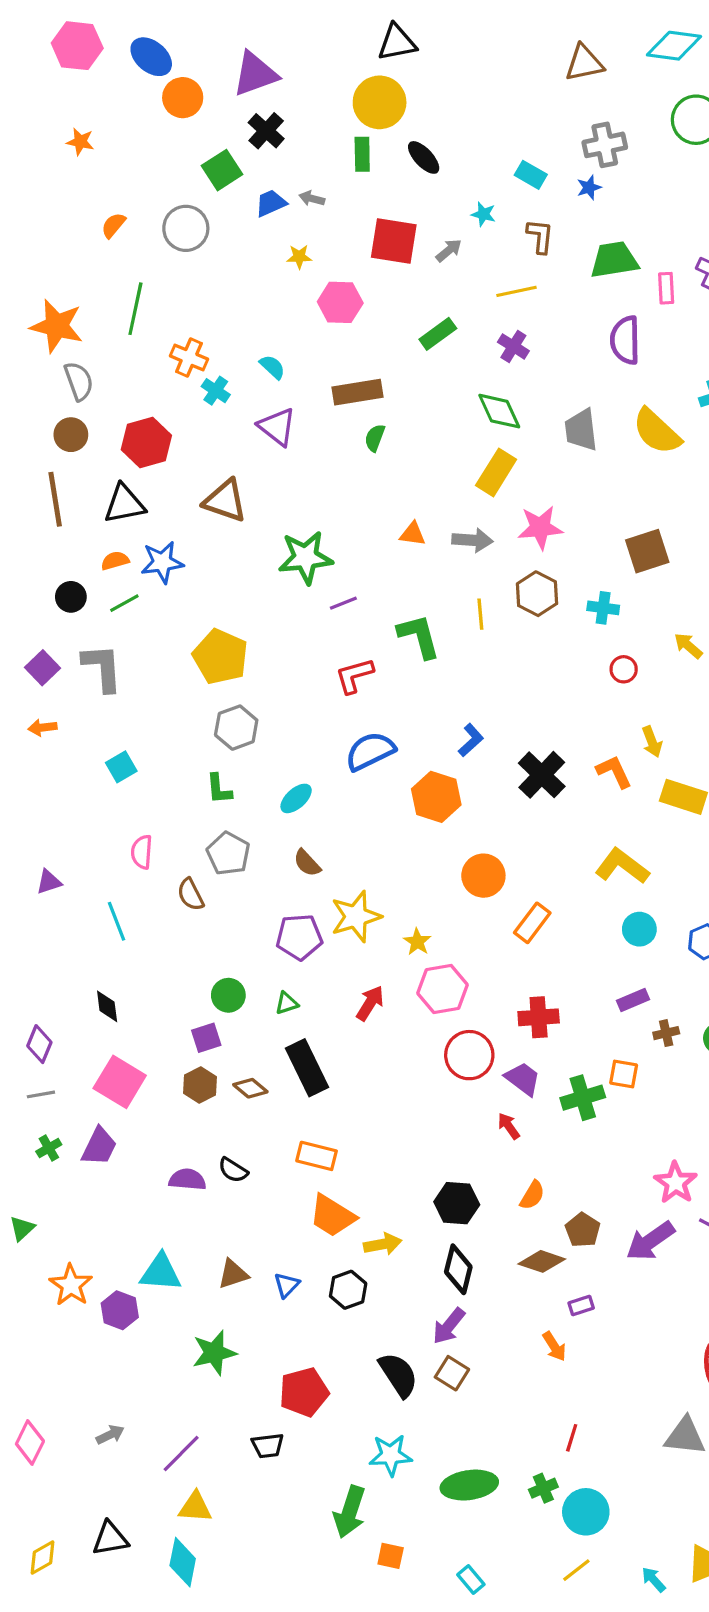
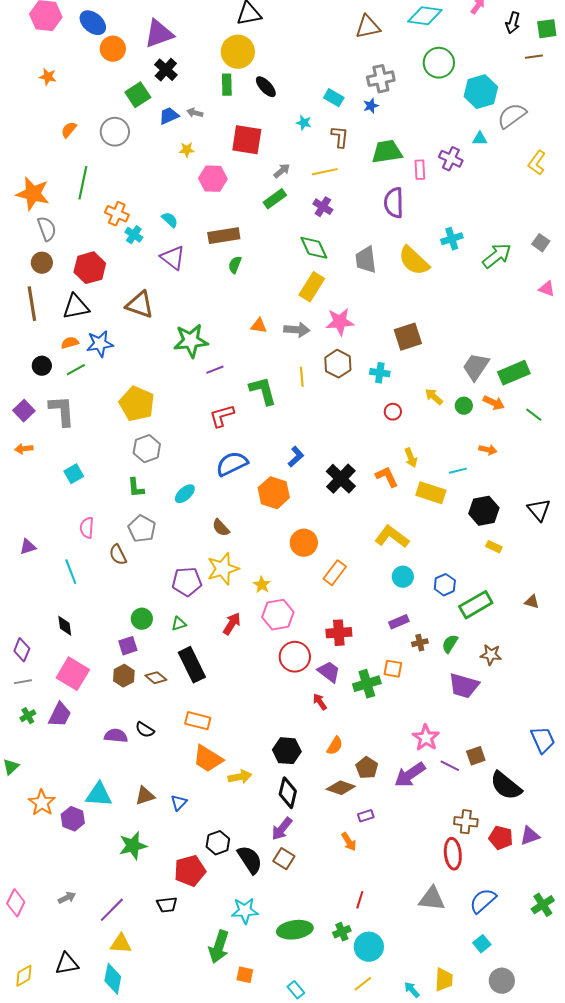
gray arrow: (449, 250) -> (282, 171), moved
brown semicircle: (307, 863) -> (221, 528), moved
black hexagon: (348, 1290) -> (218, 843), moved

